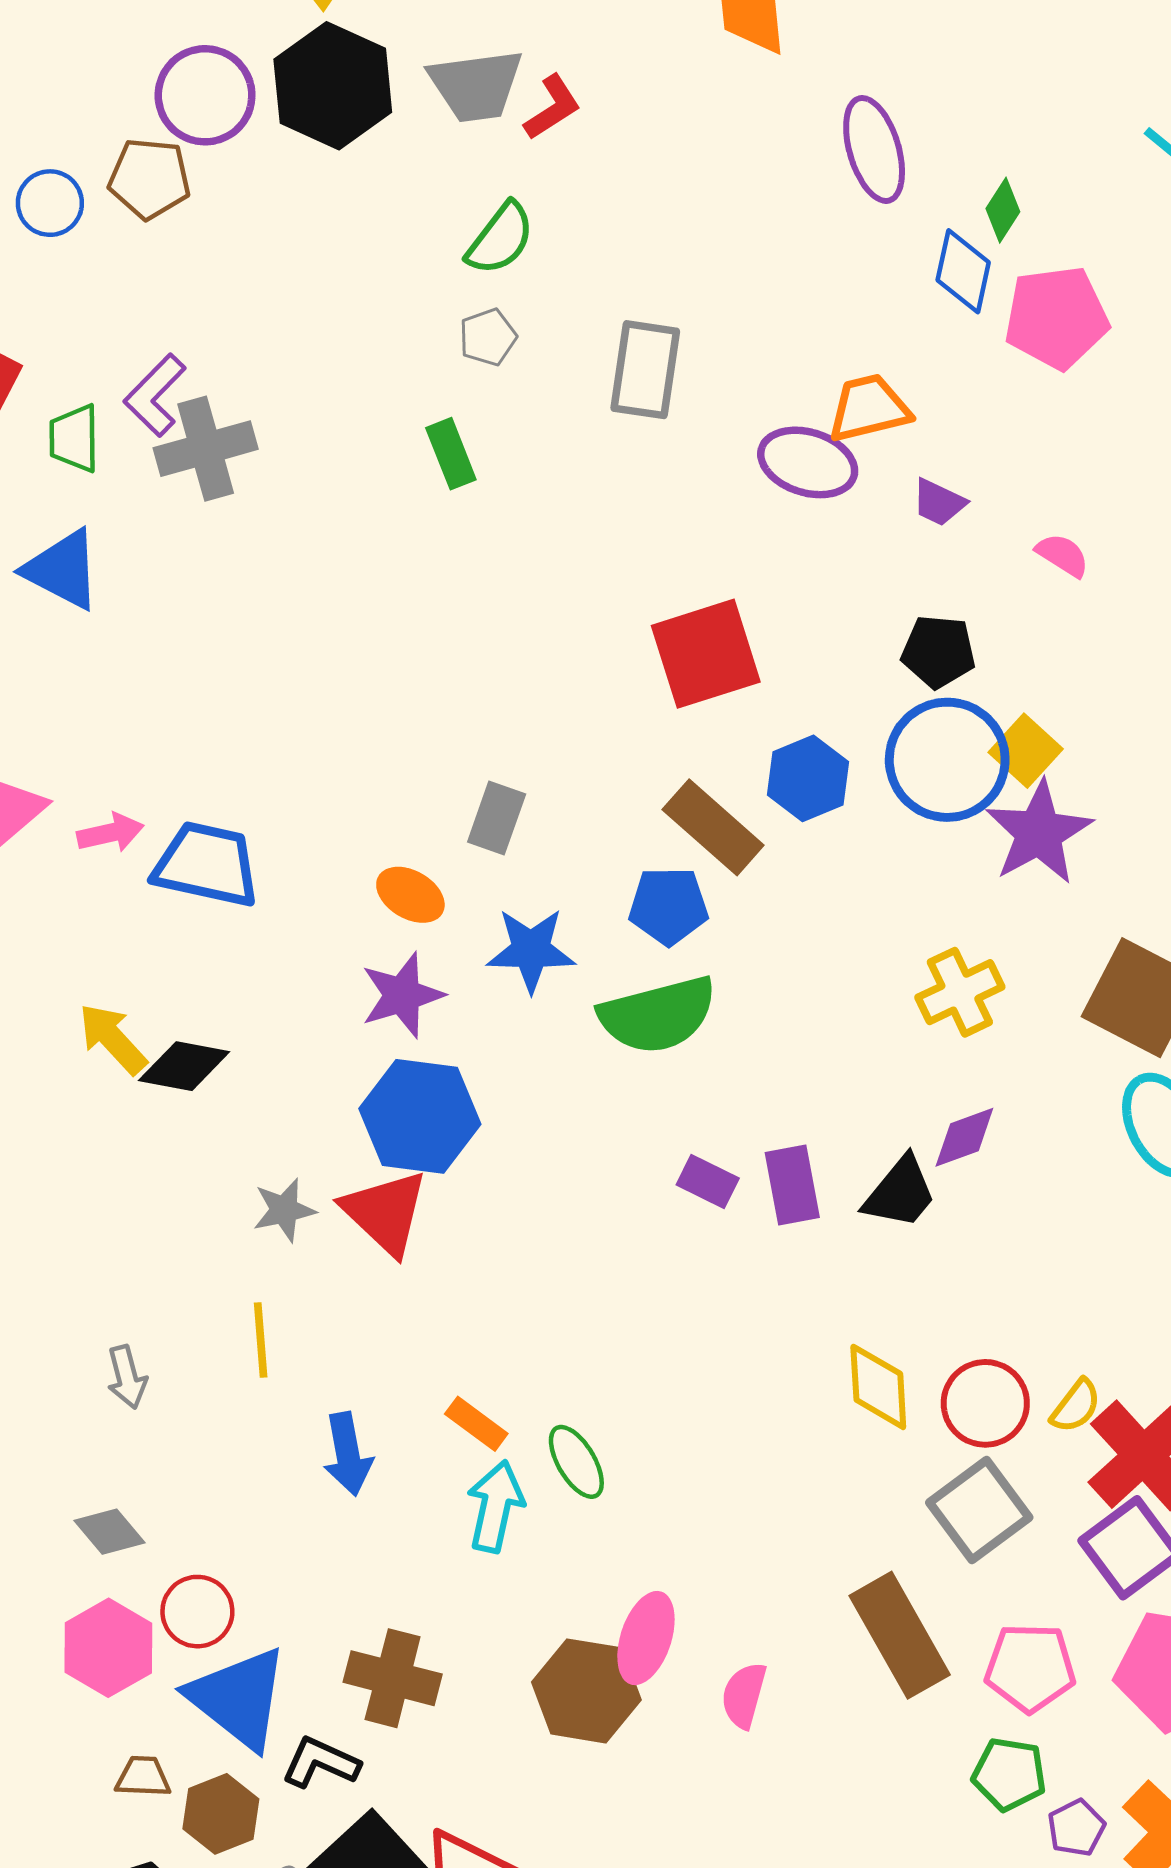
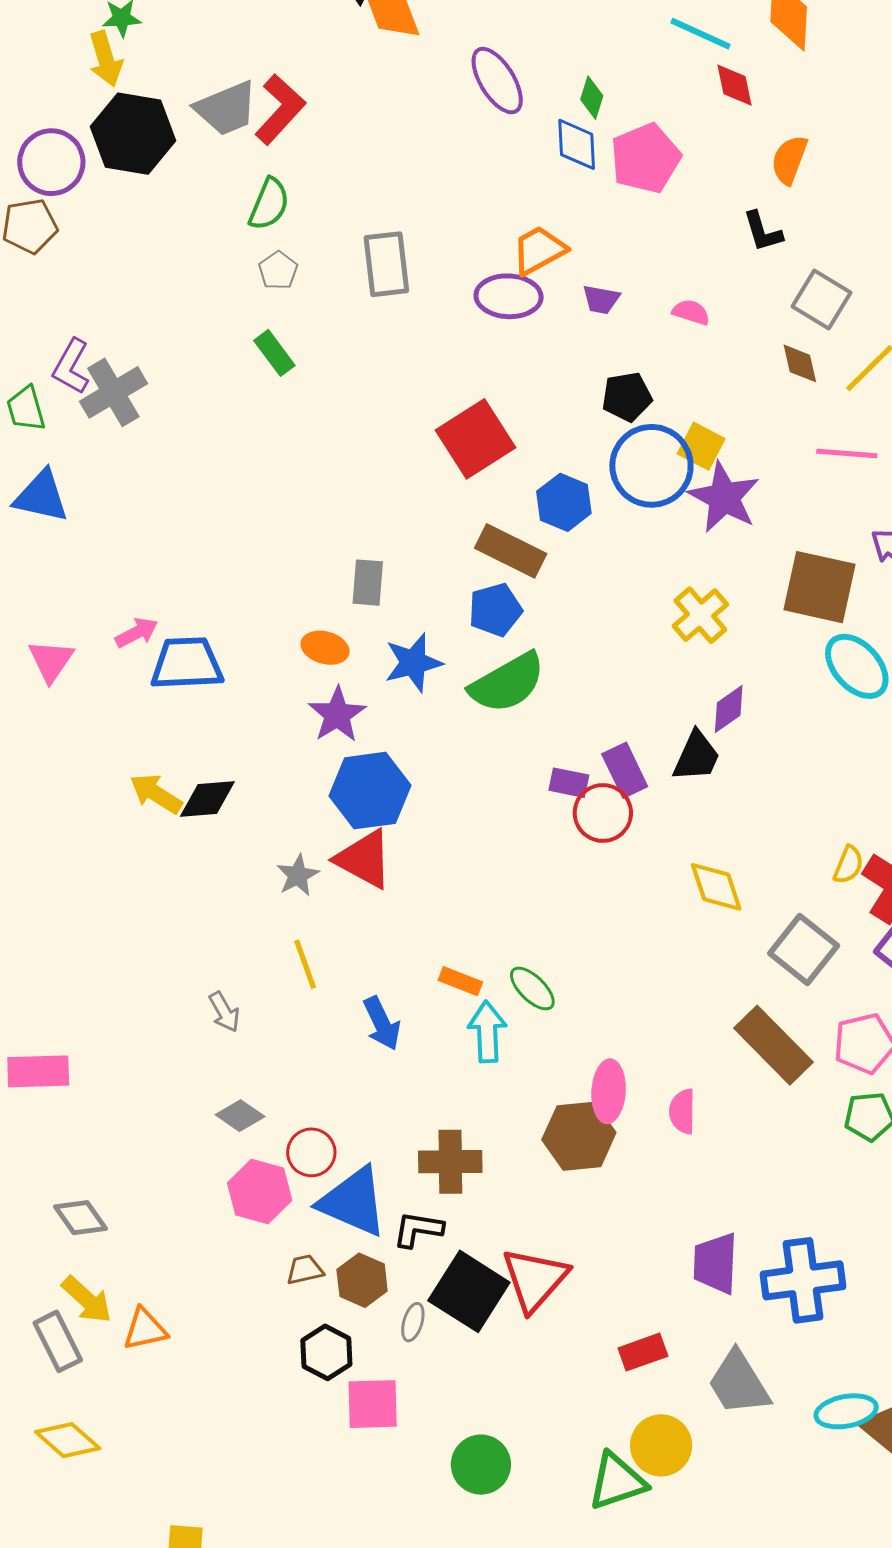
red L-shape: (552, 107) -> (280, 109), size x1.5
pink arrow: (110, 833) -> (137, 633), moved
red circle: (985, 1403) -> (603, 813), moved

